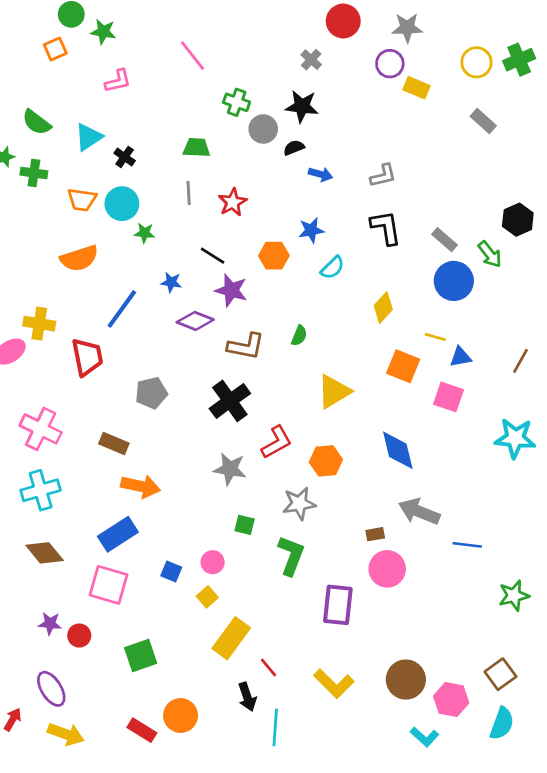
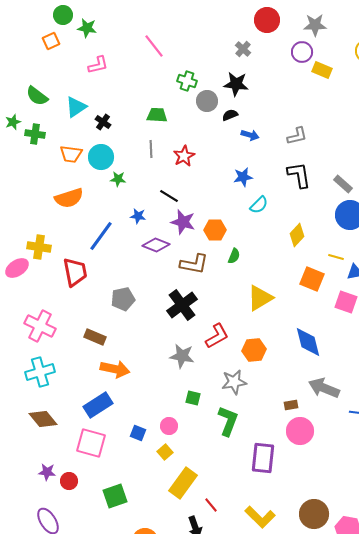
orange hexagon: (274, 256) -> (215, 230), moved

